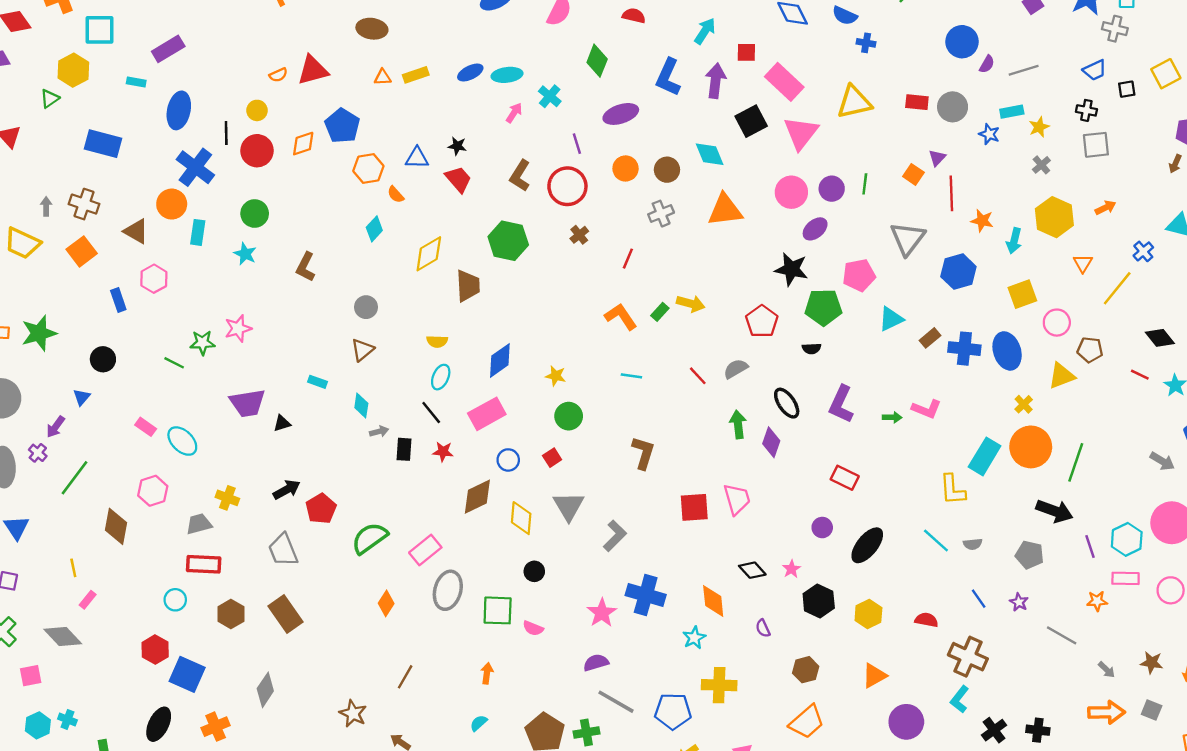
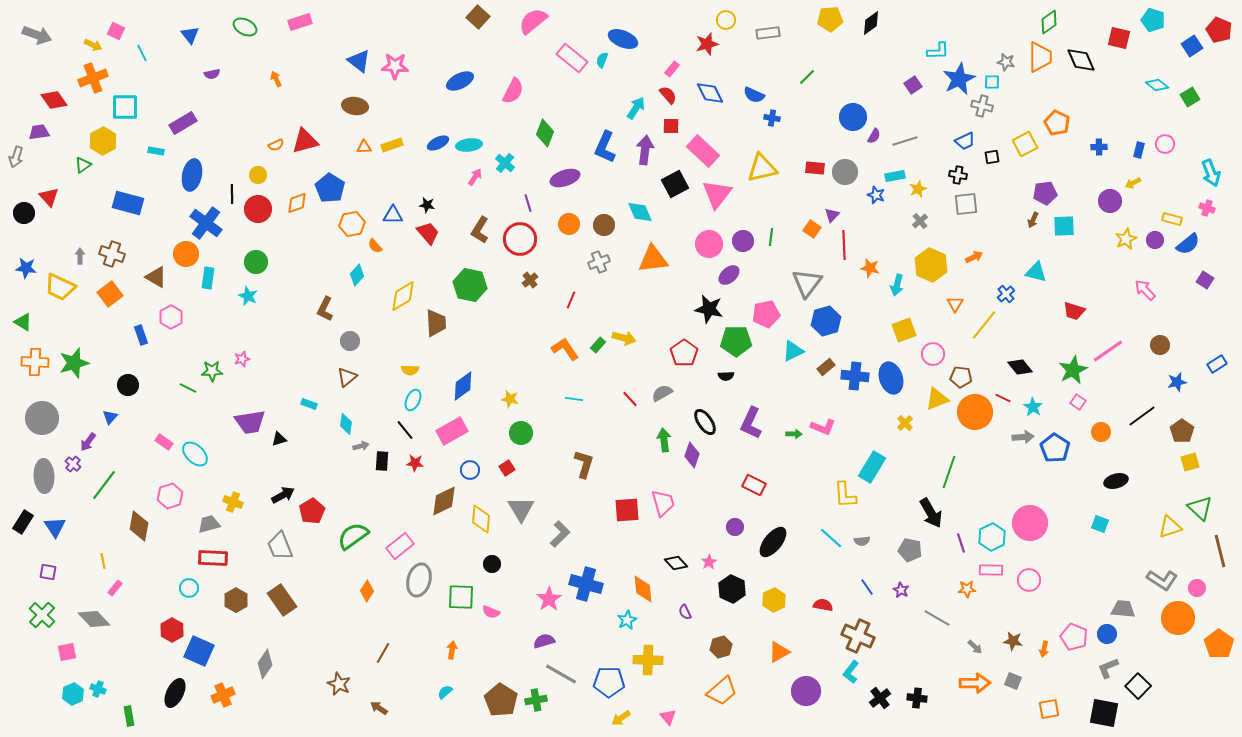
red semicircle: (634, 16) -> (668, 95), moved, turned 36
brown L-shape: (306, 267) -> (325, 309), moved
blue hexagon: (958, 272) -> (826, 321), moved
pink star: (238, 328) -> (242, 359), size x0.7
orange circle: (1031, 447) -> (975, 412), moved
gray arrow: (1162, 461) -> (1023, 437), moved, turned -35
black arrow: (1054, 511) -> (931, 513), turned 40

